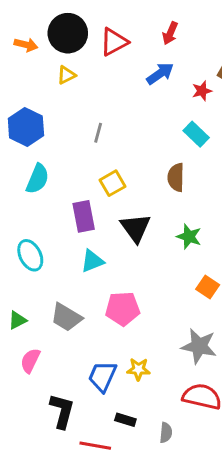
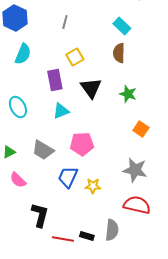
cyan rectangle: (196, 134) -> (122, 26), moved
pink semicircle: (30, 361) -> (18, 180), turned -72
blue trapezoid: (102, 376) -> (68, 177), moved
black rectangle: (125, 420) -> (87, 236), moved
gray semicircle: (166, 433) -> (112, 230), size x1.5

